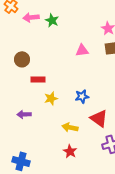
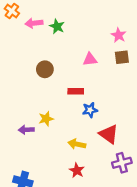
brown circle: (22, 59) -> (45, 69), moved
red rectangle: (38, 79) -> (76, 91), moved
yellow star: (51, 98) -> (46, 119), moved

